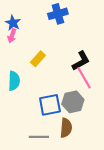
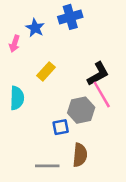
blue star: (13, 23) -> (35, 28), moved
gray hexagon: (73, 102) -> (81, 110), moved
blue square: (50, 105) -> (61, 127), size x0.6

